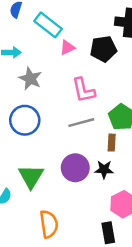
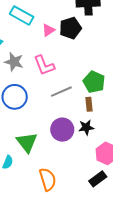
pink triangle: (67, 47) -> (48, 30), moved
pink L-shape: (83, 90) -> (44, 65), moved
black rectangle: (108, 233) -> (98, 179), turned 72

